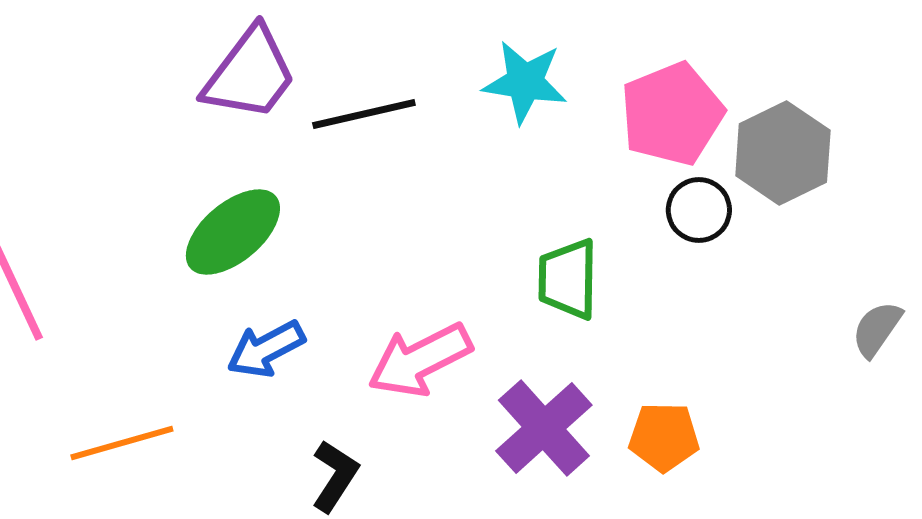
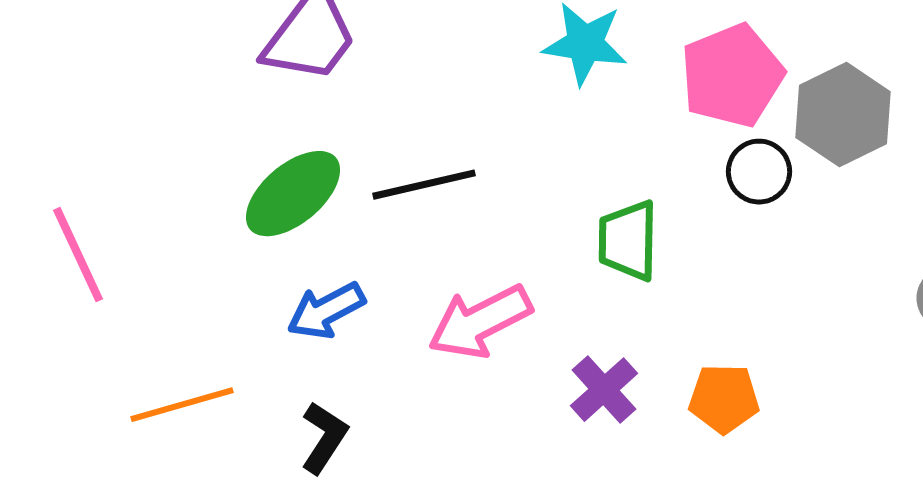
black line: (364, 114) -> (424, 185), moved
purple cross: (544, 428) -> (604, 390), size x0.7
black L-shape: (335, 476) -> (324, 438), moved

